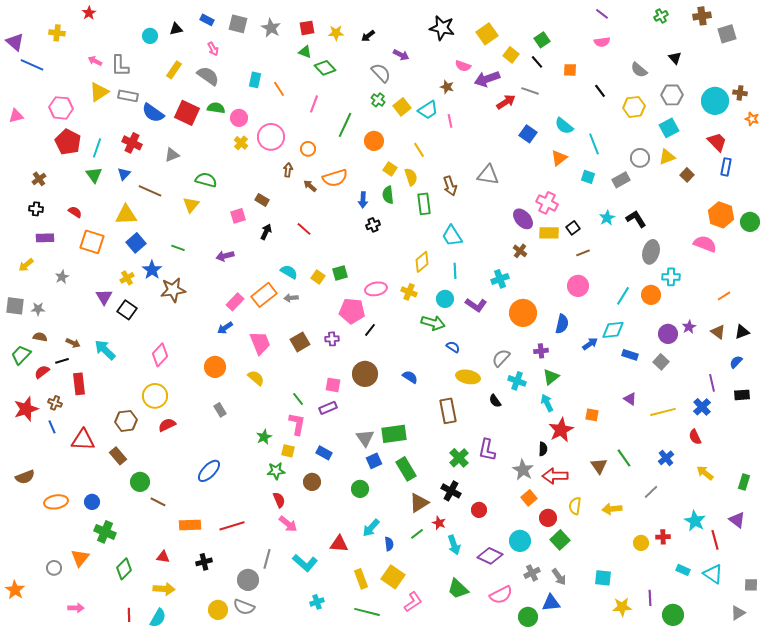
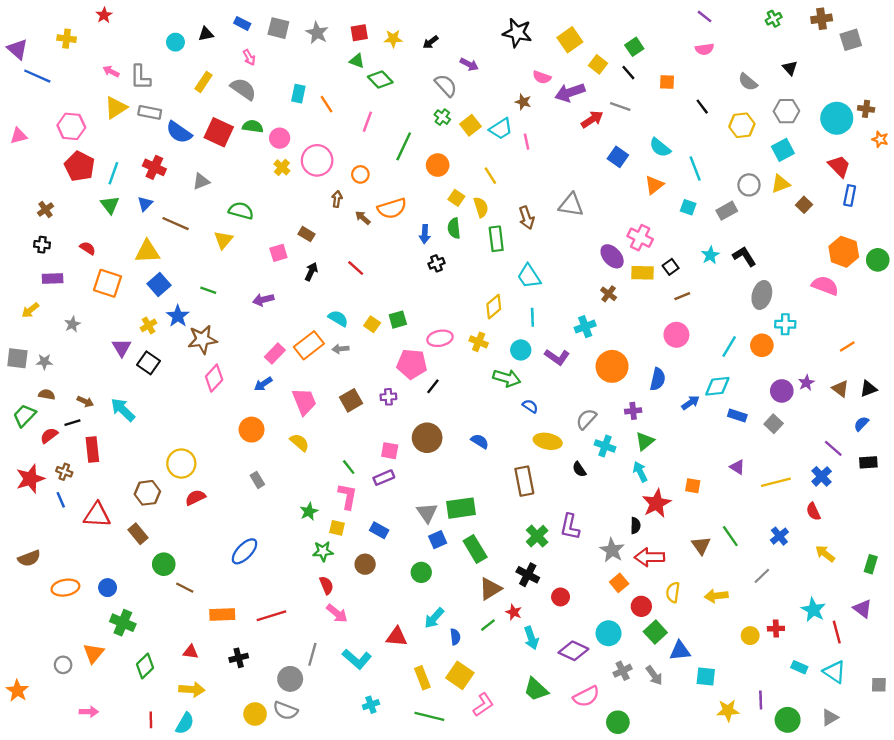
pink diamond: (160, 355) -> (214, 378), moved
purple line: (712, 383) -> (833, 448), turned -36
blue triangle: (551, 603) -> (680, 651), moved
gray triangle: (738, 613) -> (830, 718), moved

